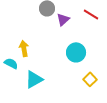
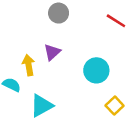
purple triangle: (63, 19) -> (52, 52), moved

